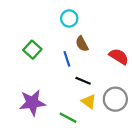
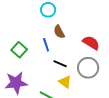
green square: (32, 50) -> (19, 50), moved
gray circle: (115, 99) -> (88, 68), moved

